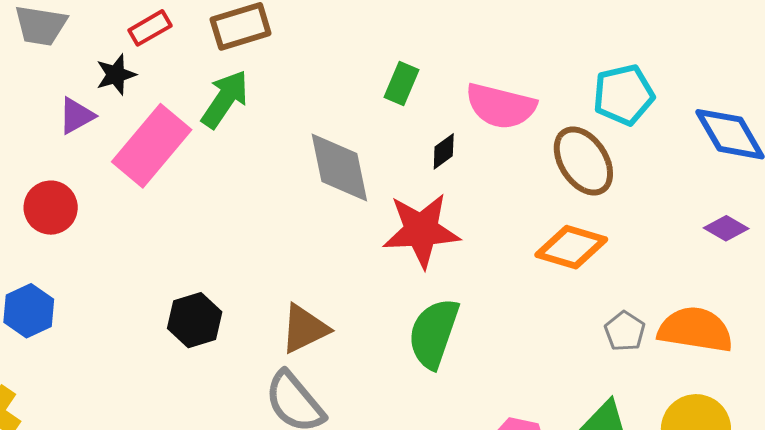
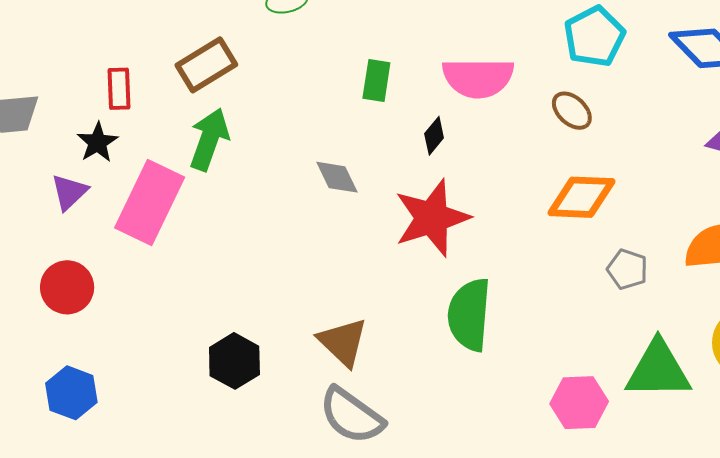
red rectangle: (150, 28) -> (119, 89), turned -48
brown ellipse: (583, 161) -> (572, 111), size x0.6
gray diamond: (339, 167) -> (337, 177), size x0.6
brown triangle: (304, 329) -> (343, 342), turned -36
gray pentagon: (625, 331) -> (627, 269), moved

